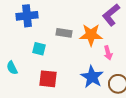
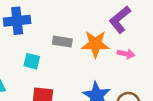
pink arrow: (108, 53) -> (126, 54), moved, turned -64

